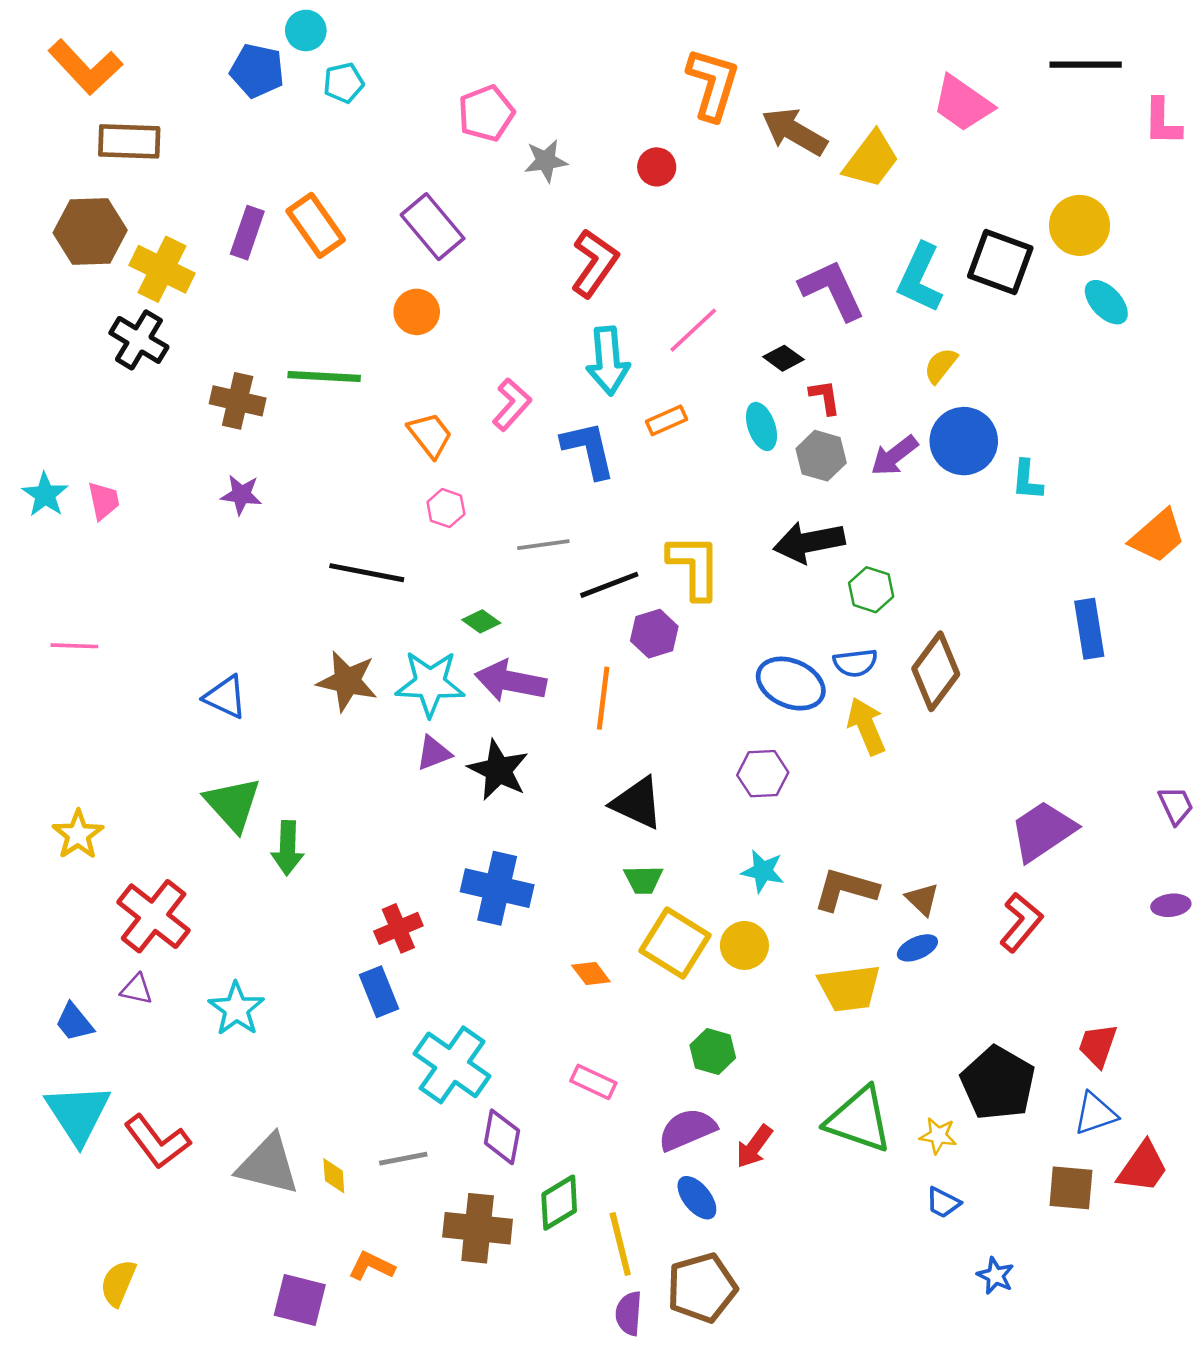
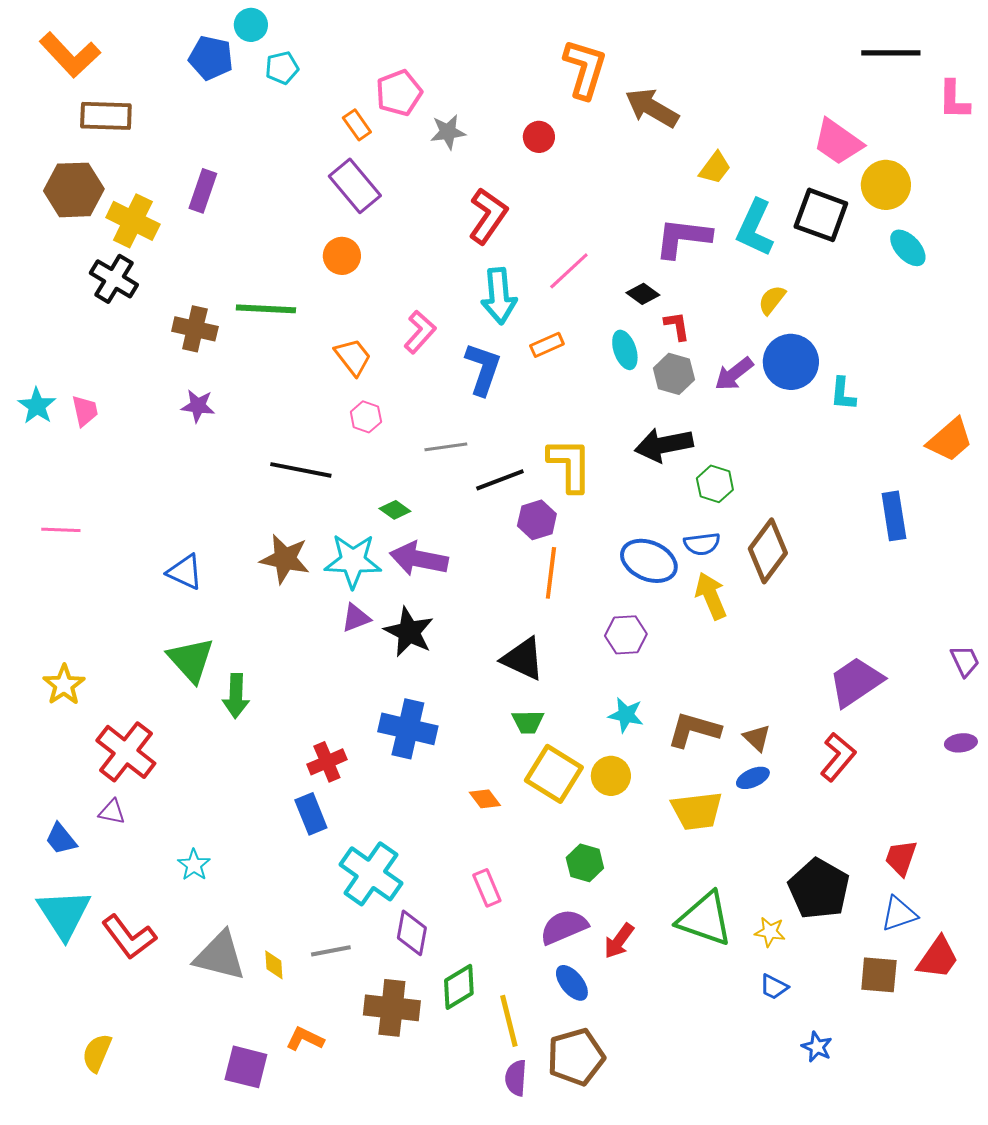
pink trapezoid: (963, 104) -> (838, 142), moved
yellow trapezoid: (871, 160) -> (715, 168), moved, size x0.7
orange rectangle: (316, 225) -> (357, 125), moved, size x0.6
purple L-shape: (832, 290) -> (683, 238), turned -58
blue L-shape: (588, 450) -> (483, 369), turned 32
orange line: (603, 698) -> (551, 573), moved
cyan star: (236, 1009) -> (194, 865), moved, size x0.7
pink rectangle: (593, 1082) -> (487, 888), turned 42

